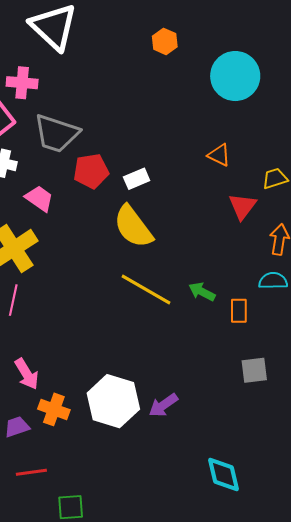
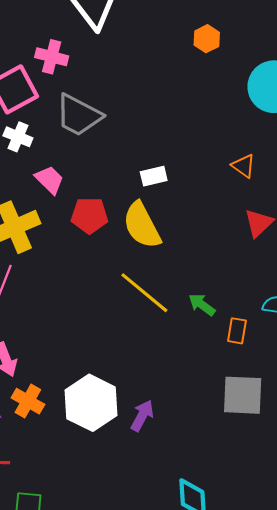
red pentagon: (91, 171) -> (90, 215), moved
gray square: (254, 370) -> (243, 395), size x1.5
purple arrow: (163, 405) -> (142, 416), turned 144

